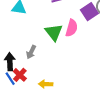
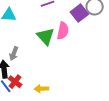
gray arrow: (31, 52) -> (14, 54), moved

